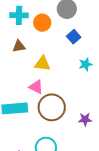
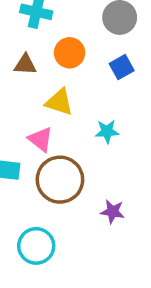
orange circle: (42, 23) -> (70, 53), moved
cyan star: (85, 64) -> (107, 131), moved

